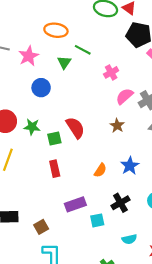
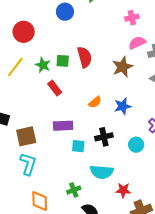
brown star: (117, 126) -> (122, 67), size x1.5
green star: (32, 127) -> (43, 65), moved
red rectangle: (55, 169) -> (55, 88), turned -42
brown square: (41, 227) -> (26, 136), size x1.5
cyan semicircle: (129, 239) -> (102, 172), size x1.6

